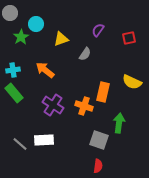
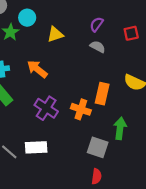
gray semicircle: (85, 54) -> (98, 47), moved, turned -96

